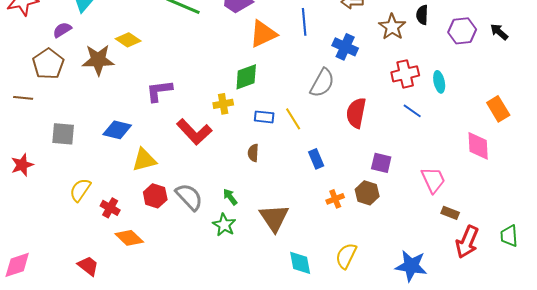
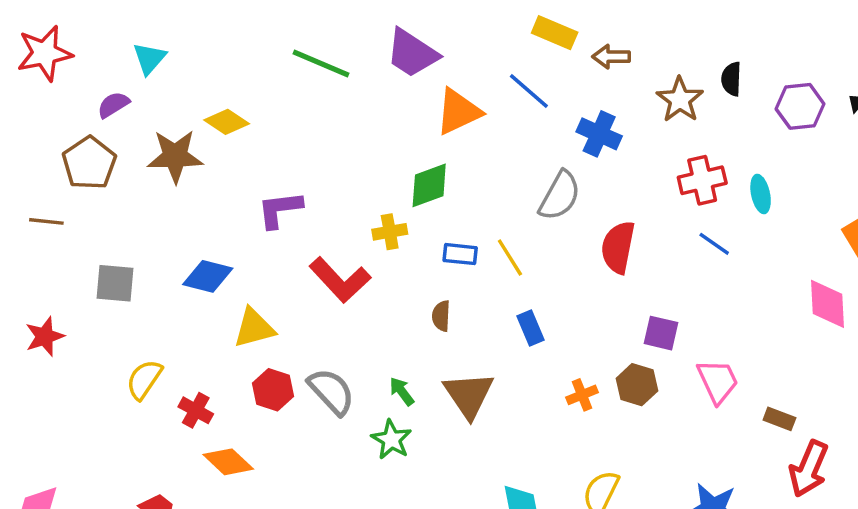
blue line: (304, 22) -> (529, 91), turned -44
blue rectangle: (316, 159) -> (530, 328), moved
pink trapezoid: (433, 180) -> (718, 381), moved
brown triangle: (274, 218) -> (469, 395), moved

